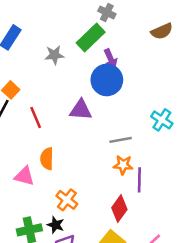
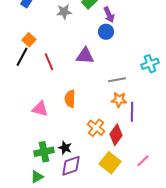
blue circle: (107, 80) -> (106, 32), size x0.6
cyan cross: (162, 120) -> (150, 64), turned 36
orange semicircle: (47, 159) -> (70, 99), moved
orange cross: (67, 200) -> (96, 128), moved

